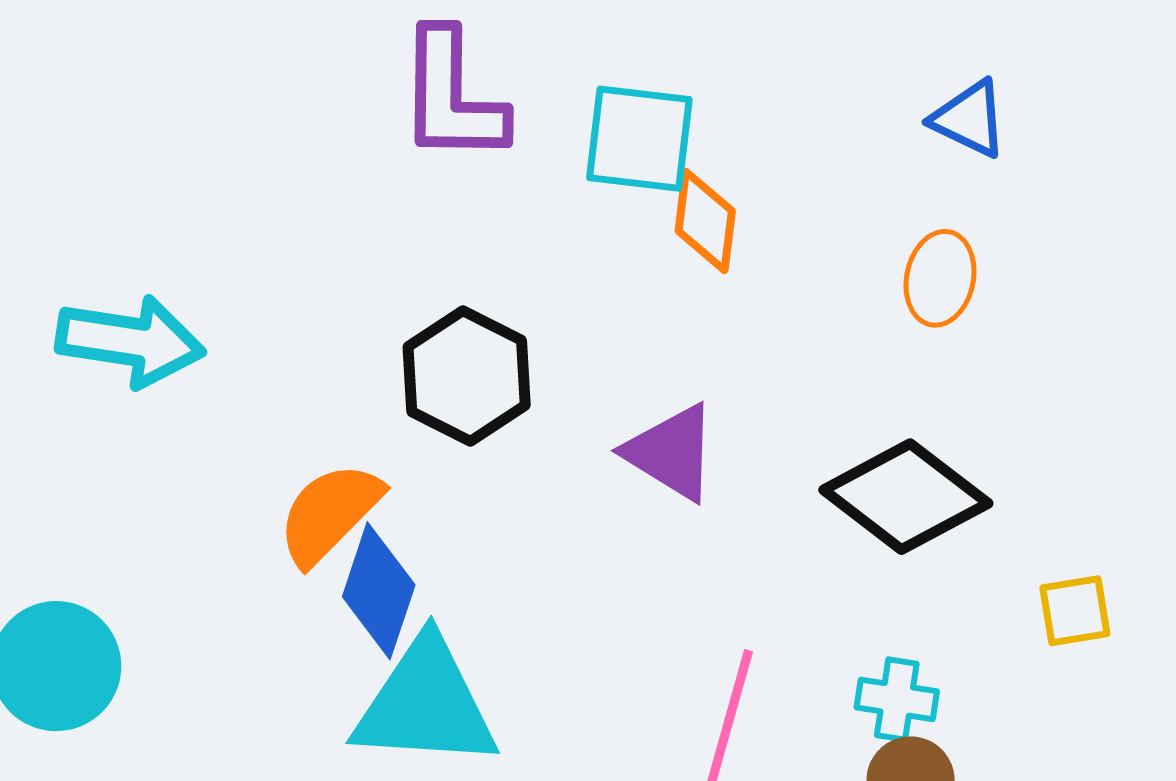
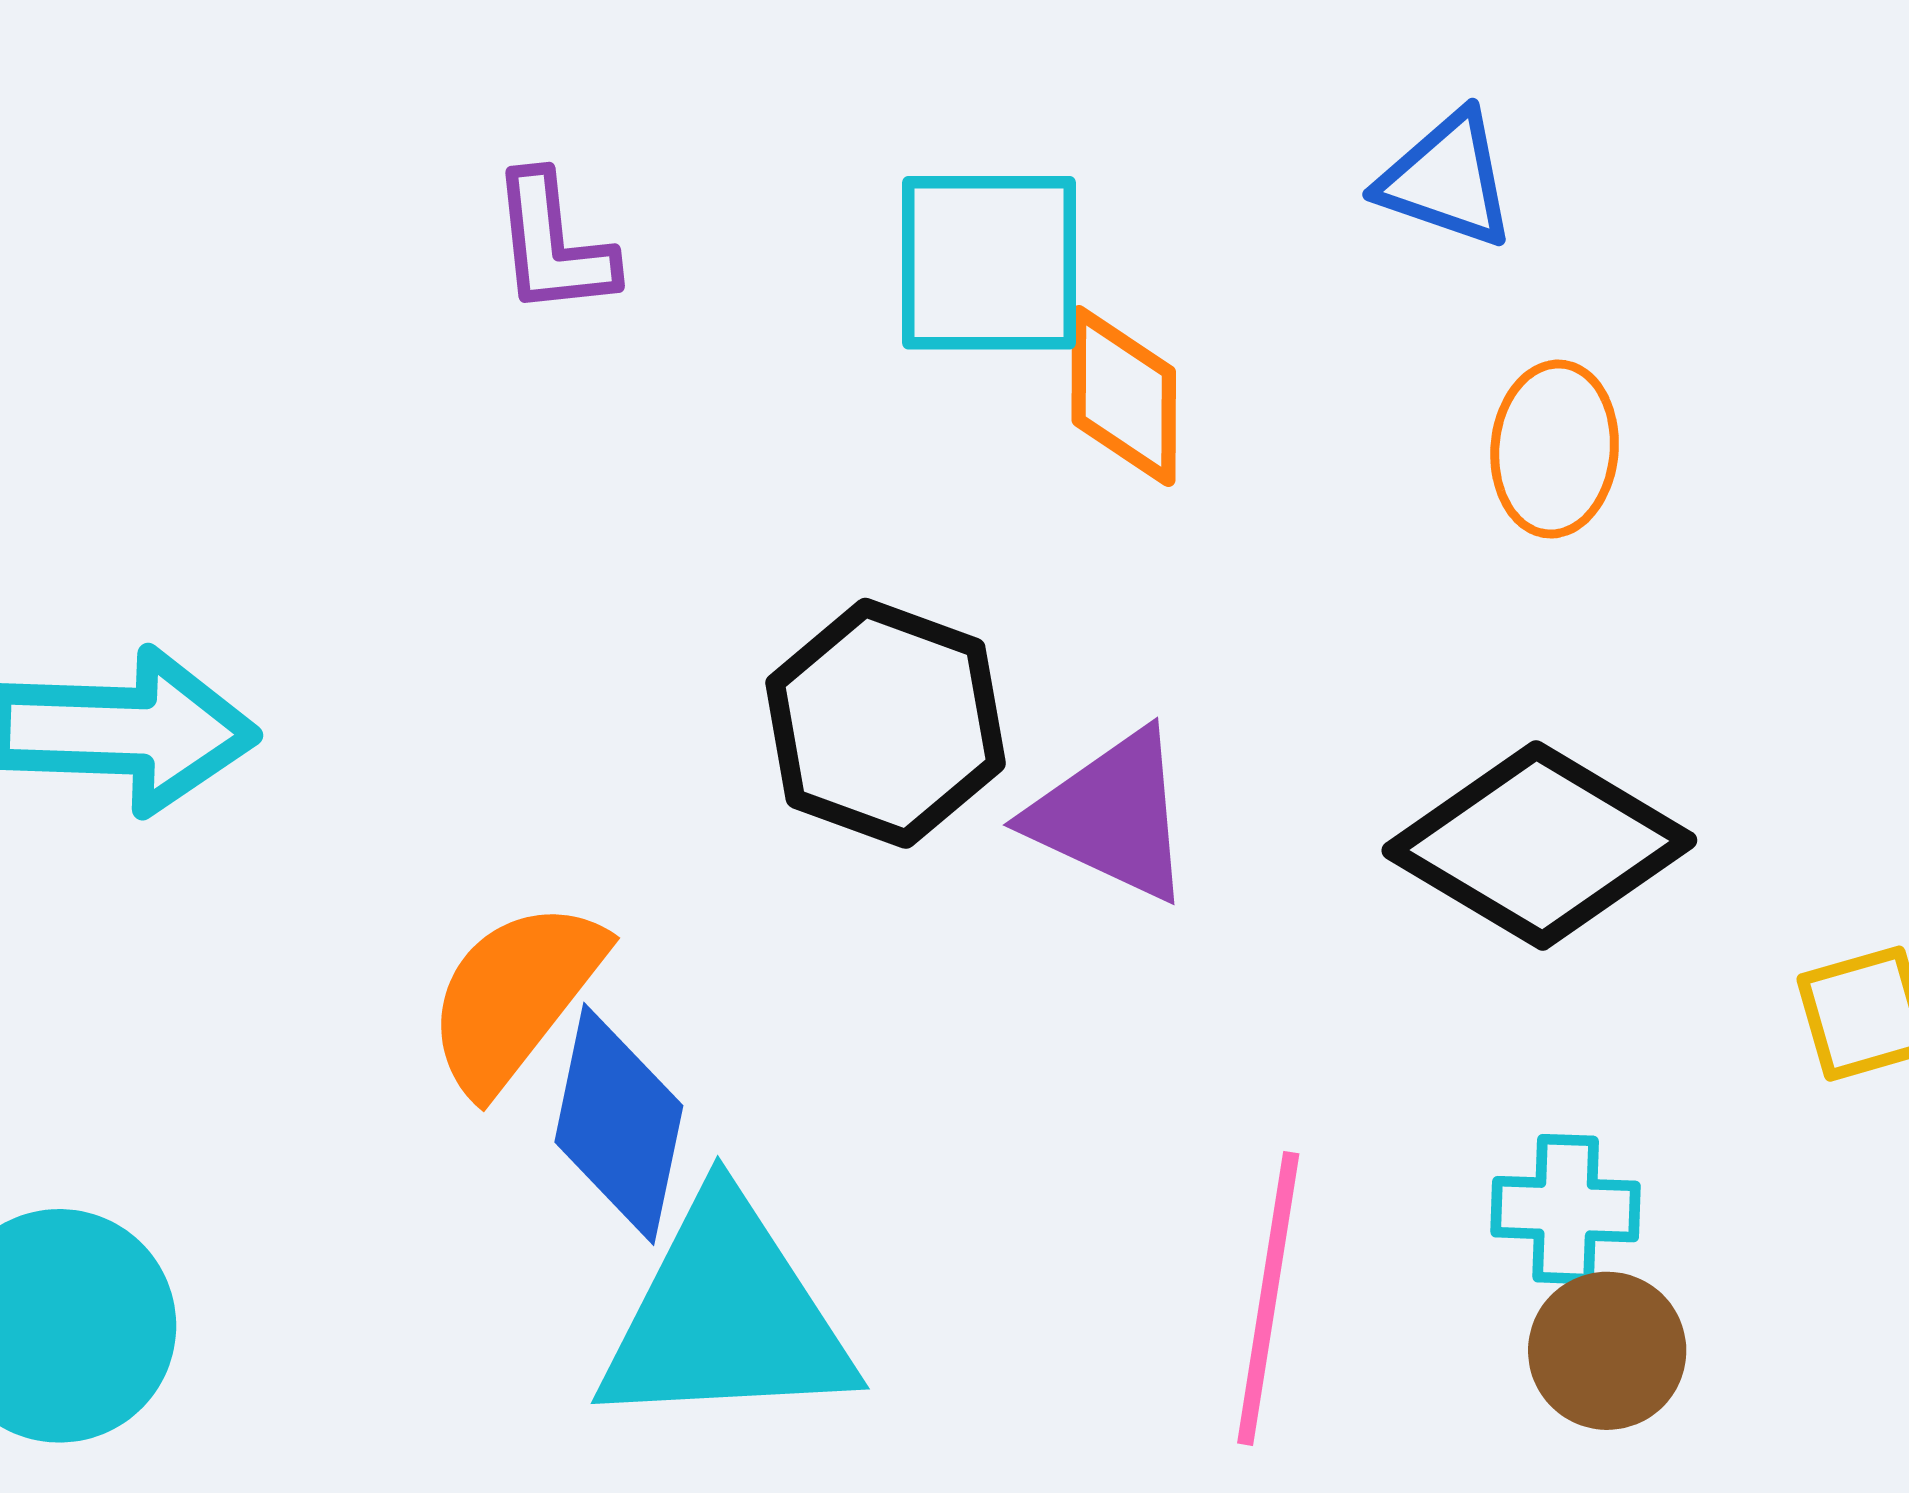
purple L-shape: (452, 96) -> (553, 244), moved, size x0.6
blue triangle: (969, 119) -> (1447, 180), moved
black hexagon: (467, 376) -> (886, 723), moved

